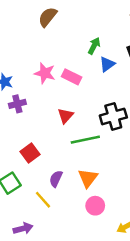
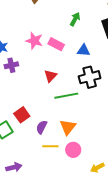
blue triangle: (107, 64) -> (84, 50), moved, turned 40
red square: (30, 153) -> (22, 115), moved
yellow line: (43, 200) -> (50, 146), moved, turned -49

